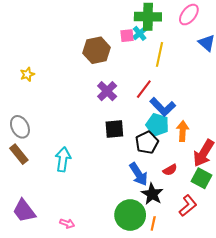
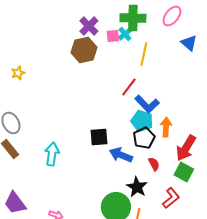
purple cross: (107, 91) -> (89, 26), moved
black square: (114, 129) -> (99, 137), moved
black pentagon: (147, 143) -> (144, 138), moved
red semicircle: (170, 170) -> (154, 164), turned -88
blue arrow: (139, 174) -> (121, 155), moved, turned 145

